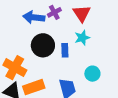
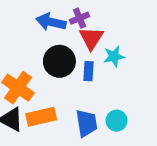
red triangle: (82, 13) -> (91, 38), moved
cyan circle: (92, 74) -> (117, 121), moved

